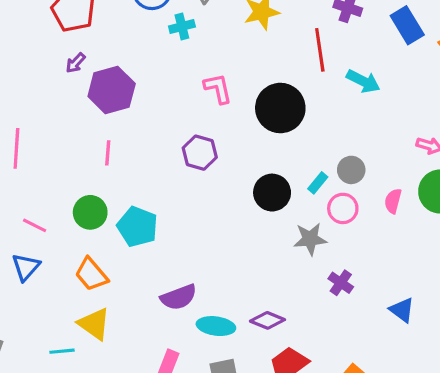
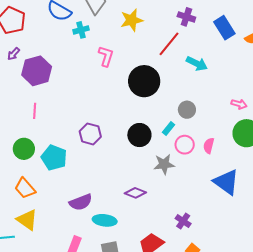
red line: (320, 50) -> (169, 44), turned 48
pink L-shape: (218, 88) -> (106, 56), moved, turned 30
purple hexagon: (200, 153) -> (90, 134), moved
gray circle: (351, 170) -> (187, 110), moved
pink semicircle: (393, 201) -> (209, 146), moved
purple cross: (341, 283) -> (183, 221), moved
blue triangle: (402, 310) -> (226, 182), moved, size x1.6
purple diamond: (267, 320) -> (135, 193), moved

